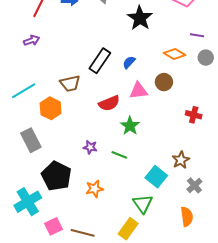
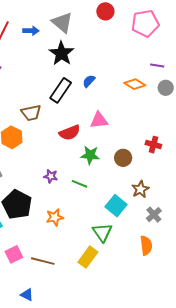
black star: (140, 18) -> (61, 53), moved
blue semicircle: (129, 62) -> (89, 81), moved
brown circle: (164, 82) -> (123, 158), moved
green star: (130, 126) -> (90, 155), turned -30

